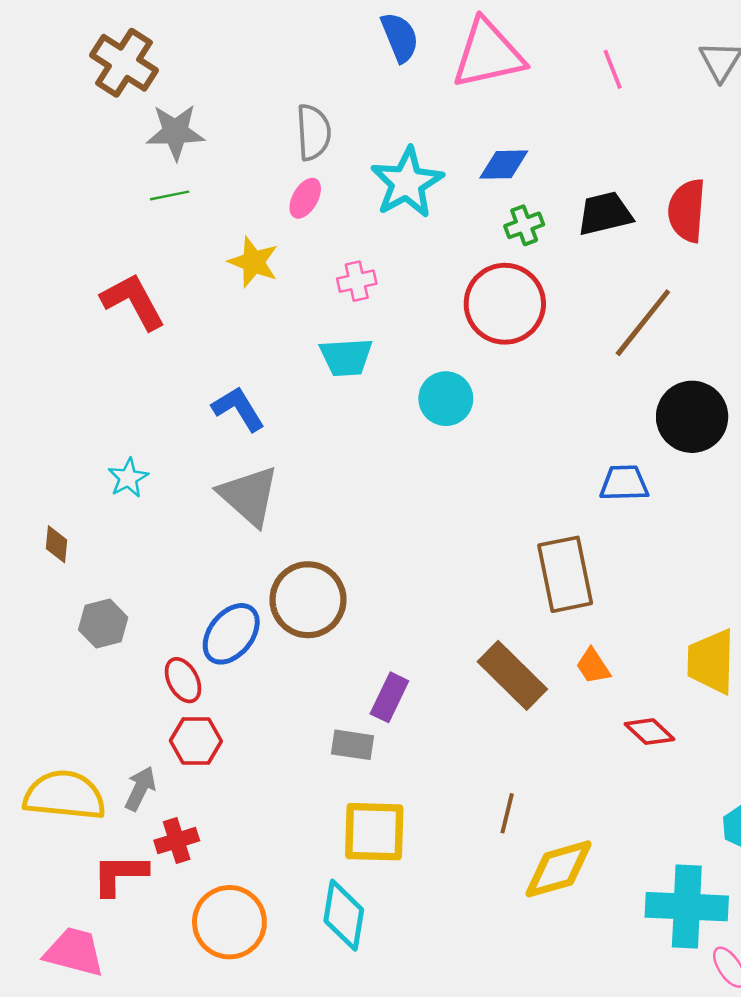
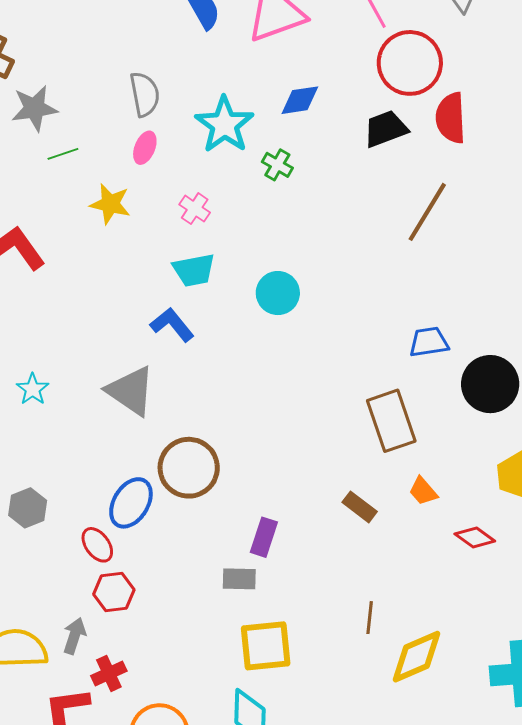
green line: (170, 195) -> (63, 154), moved
green cross: (524, 225) -> (277, 165), moved, turned -32
pink cross: (357, 281) -> (195, 209), turned -36
red circle: (505, 304) -> (410, 63), moved
blue L-shape: (238, 409) -> (172, 325), moved
black circle: (692, 417) -> (490, 384), moved
brown rectangle: (512, 675) -> (360, 507), size x0.6

